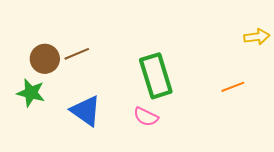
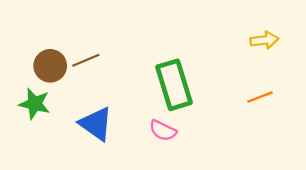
yellow arrow: (257, 37) -> (264, 40), moved

